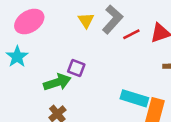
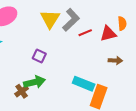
yellow triangle: (86, 20) -> (50, 19), size x1.5
green arrow: (57, 82) -> (34, 82), moved

